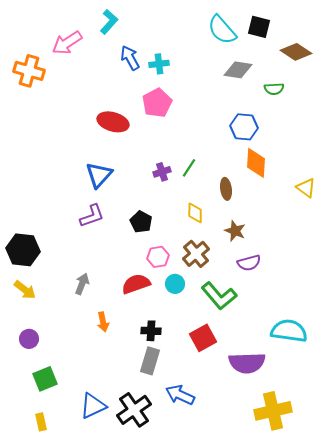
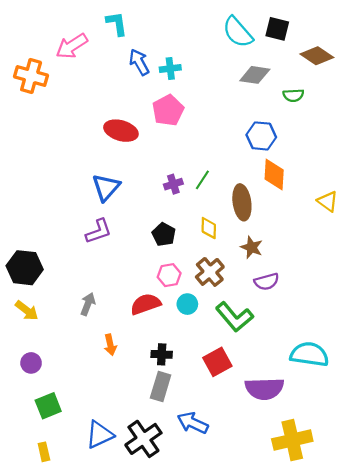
cyan L-shape: (109, 22) -> (117, 24), turned -50
brown ellipse: (226, 189) -> (242, 202), size x1.5
black pentagon: (141, 222) -> (164, 234), moved

